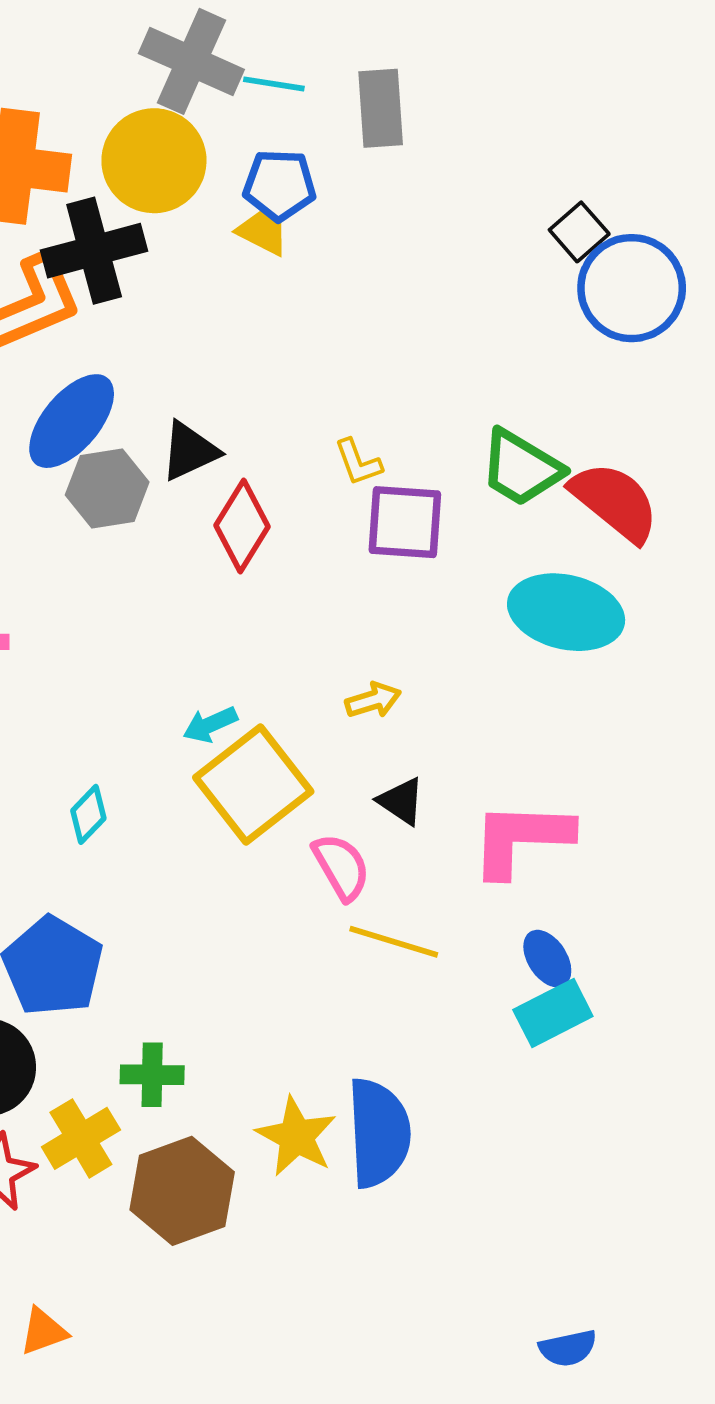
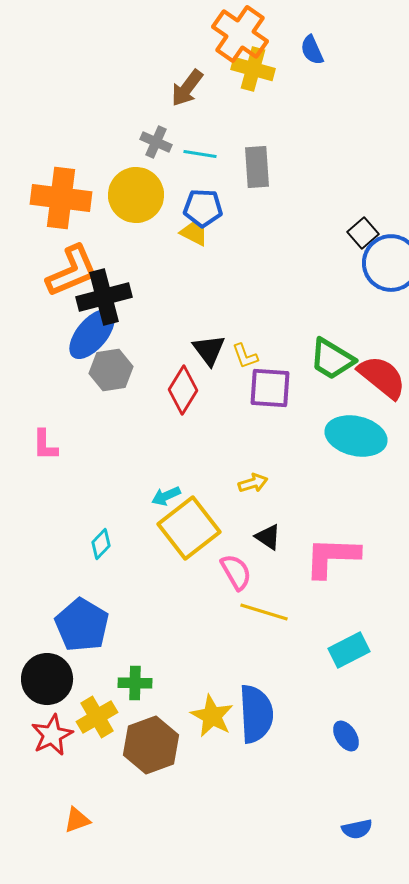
gray cross: (191, 61) -> (156, 142), size x0.6
black cross: (94, 251) -> (104, 297), moved
black triangle: (190, 451) -> (209, 350), moved, turned -42
blue ellipse: (547, 959) -> (346, 736), moved

